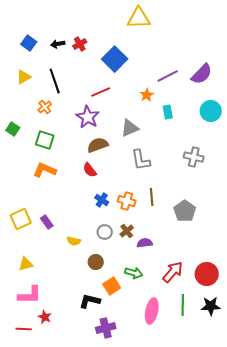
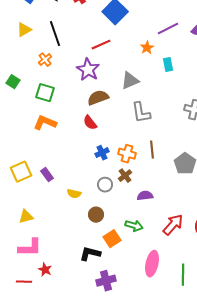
blue cross: (102, 200) -> (102, 153), turned 32
brown cross: (127, 231) -> (125, 176), moved
green line: (183, 305) -> (183, 275), moved

